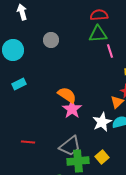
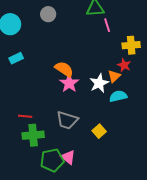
white star: (102, 122) -> (99, 83), moved
gray trapezoid: (70, 146) -> (67, 120), turned 55
green cross: (78, 161) -> (33, 135), moved

